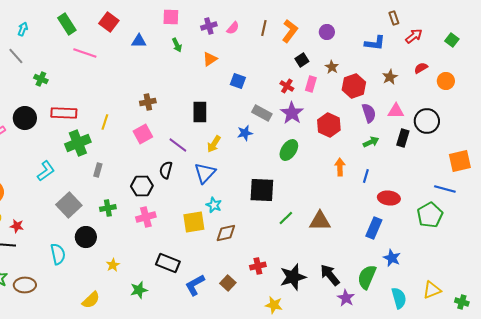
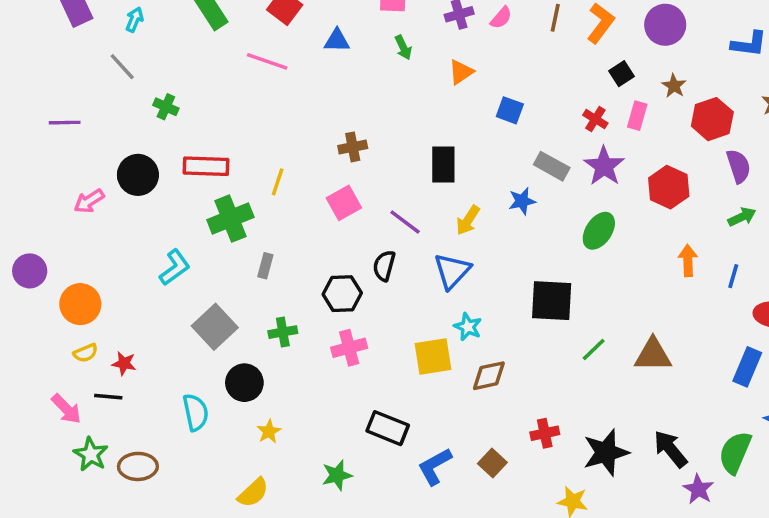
purple circle: (327, 32) -> (665, 25), size x1.5
pink line: (85, 53) -> (267, 61), moved
yellow star: (113, 265) -> (269, 432), moved

